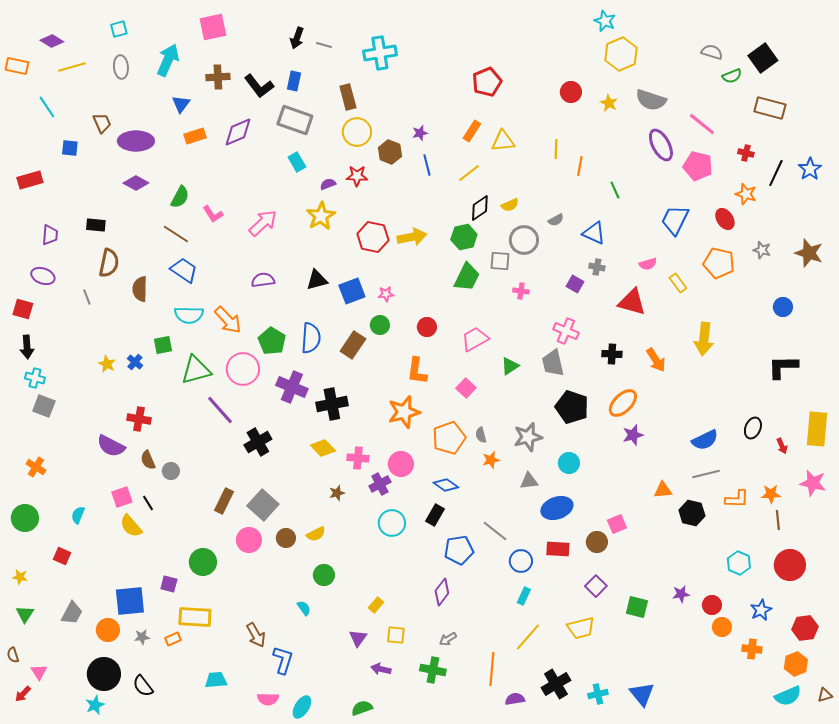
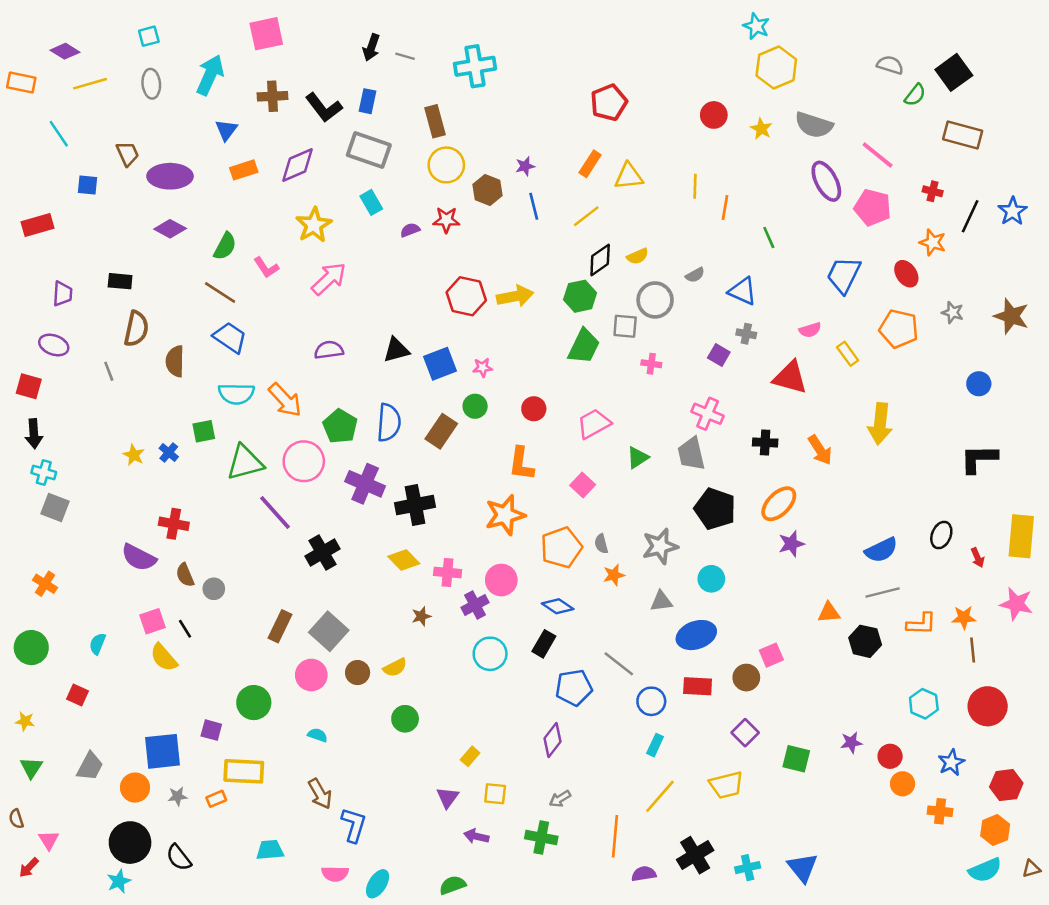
green semicircle: (732, 76) -> (915, 95), turned -30
yellow star: (321, 216) -> (314, 225), moved
cyan semicircle: (304, 608) -> (318, 735), moved, turned -35

